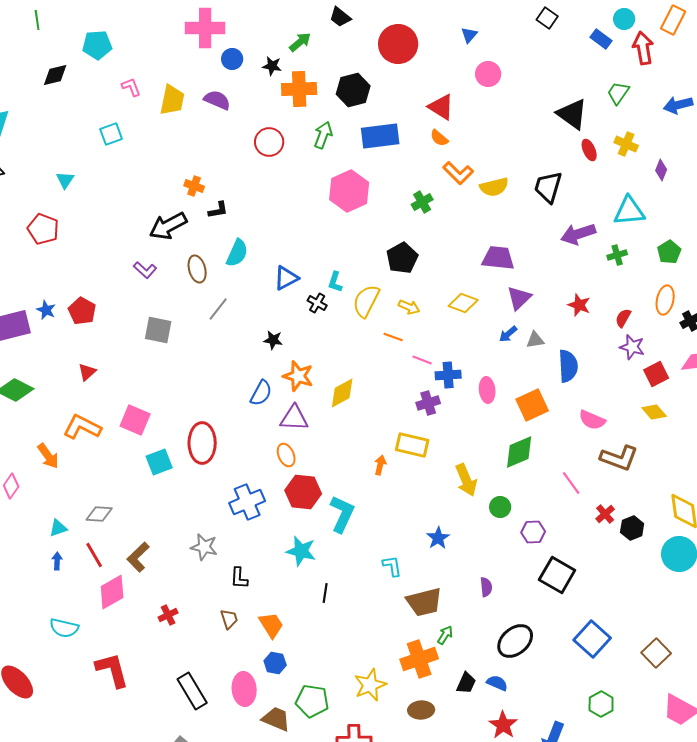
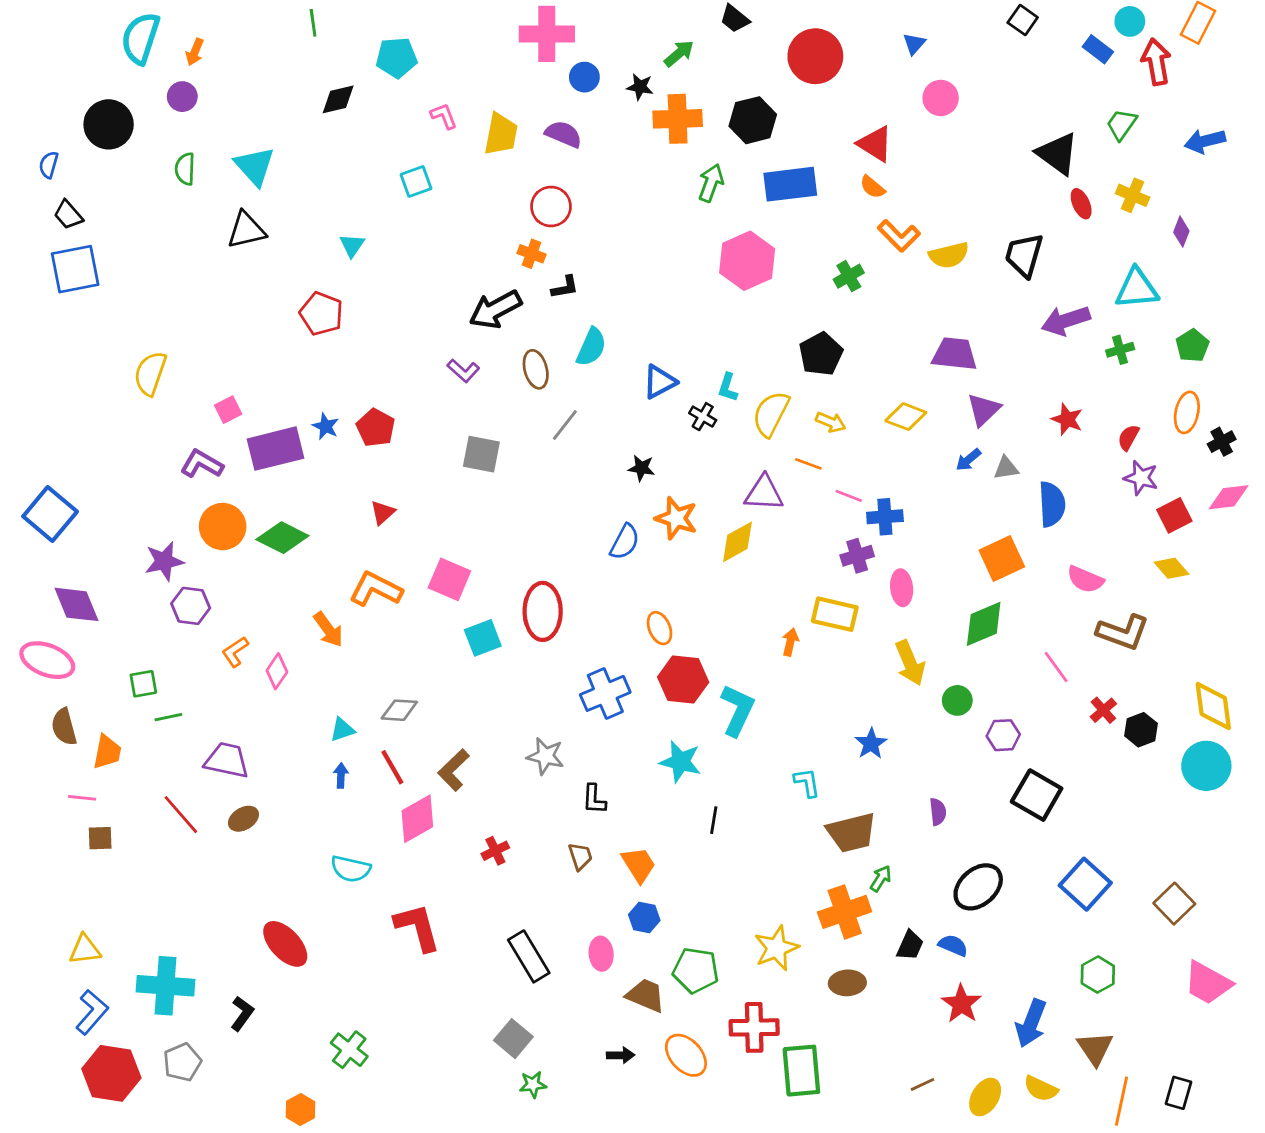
red circle: (269, 142) -> (551, 206), moved
pink ellipse: (487, 390) -> (902, 588), moved
purple triangle: (294, 418) -> (764, 493), moved
pink ellipse: (244, 689) -> (601, 954), size x0.7

